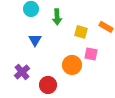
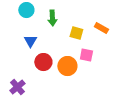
purple cross: (22, 72) -> (17, 87), moved
red circle: (48, 85) -> (43, 62), moved

